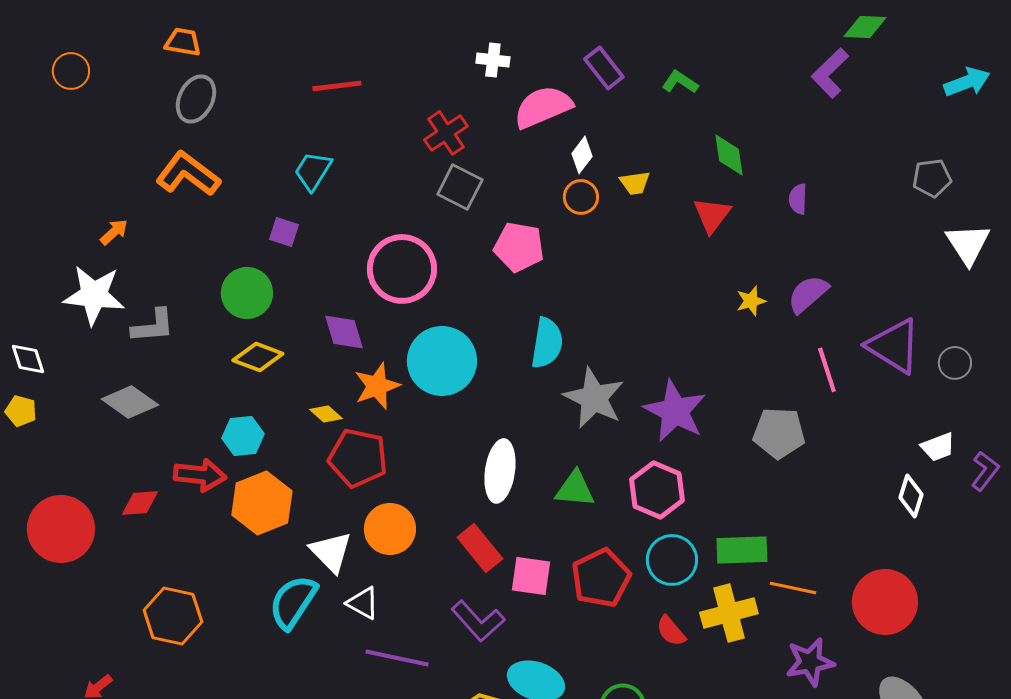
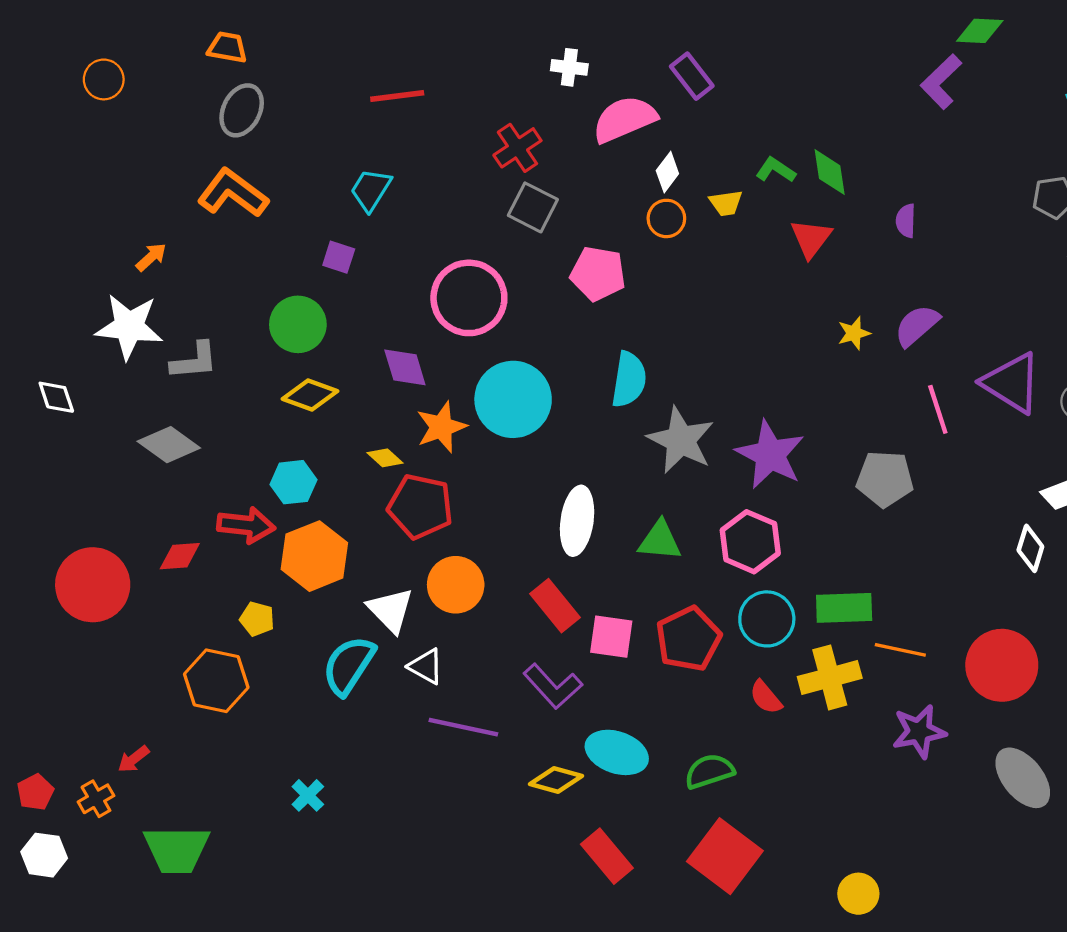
green L-shape: (680, 82) -> (776, 170), moved
yellow pentagon: (21, 411) -> (257, 619), moved

